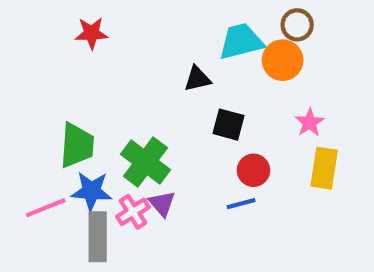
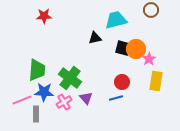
brown circle: (297, 25) -> (151, 10), moved
orange circle: (283, 60) -> (136, 49), moved
black square: (229, 125) -> (123, 48), moved
purple triangle: (162, 204) -> (86, 98), moved
gray rectangle: (98, 237) -> (36, 114), moved, size x0.7

